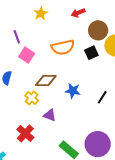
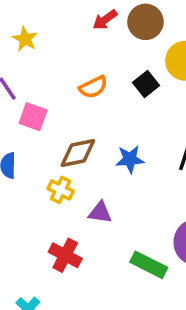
yellow star: (41, 13) -> (25, 39), moved
brown circle: (98, 30) -> (145, 22), moved
orange semicircle: (63, 47) -> (93, 87), size x0.7

